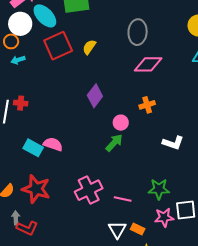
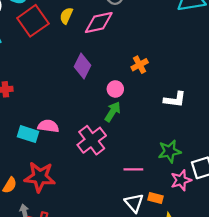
pink diamond: (148, 64) -> (99, 23), moved
pink cross: (89, 190) -> (92, 140), moved

